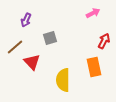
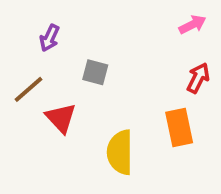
pink arrow: (93, 13) -> (192, 25), moved
gray square: (50, 38) -> (95, 72), turned 32

